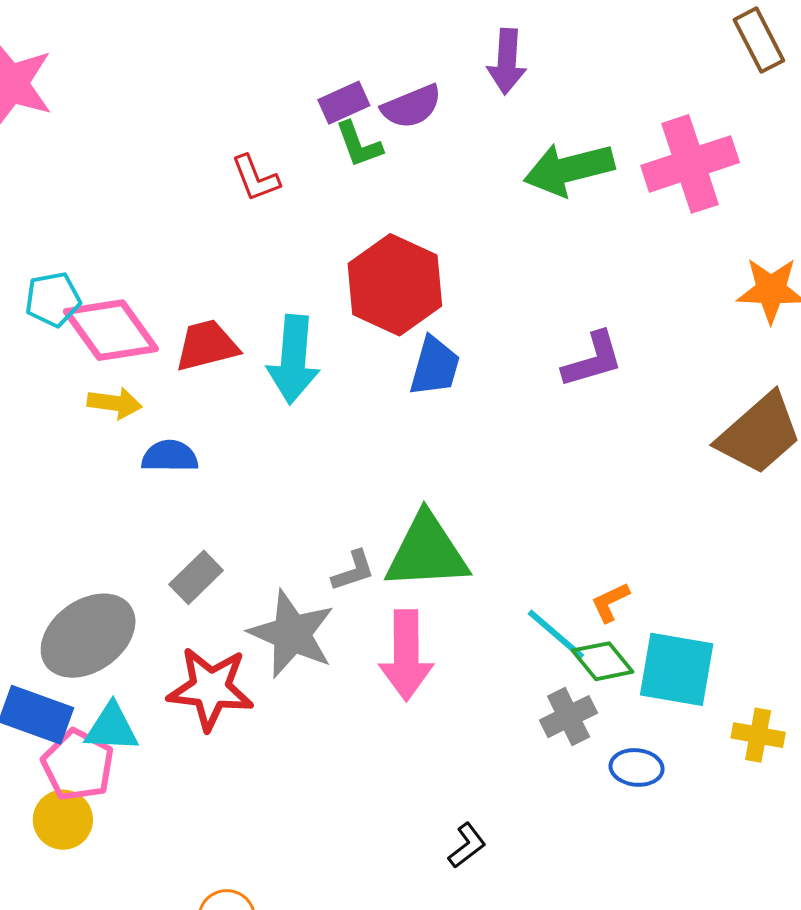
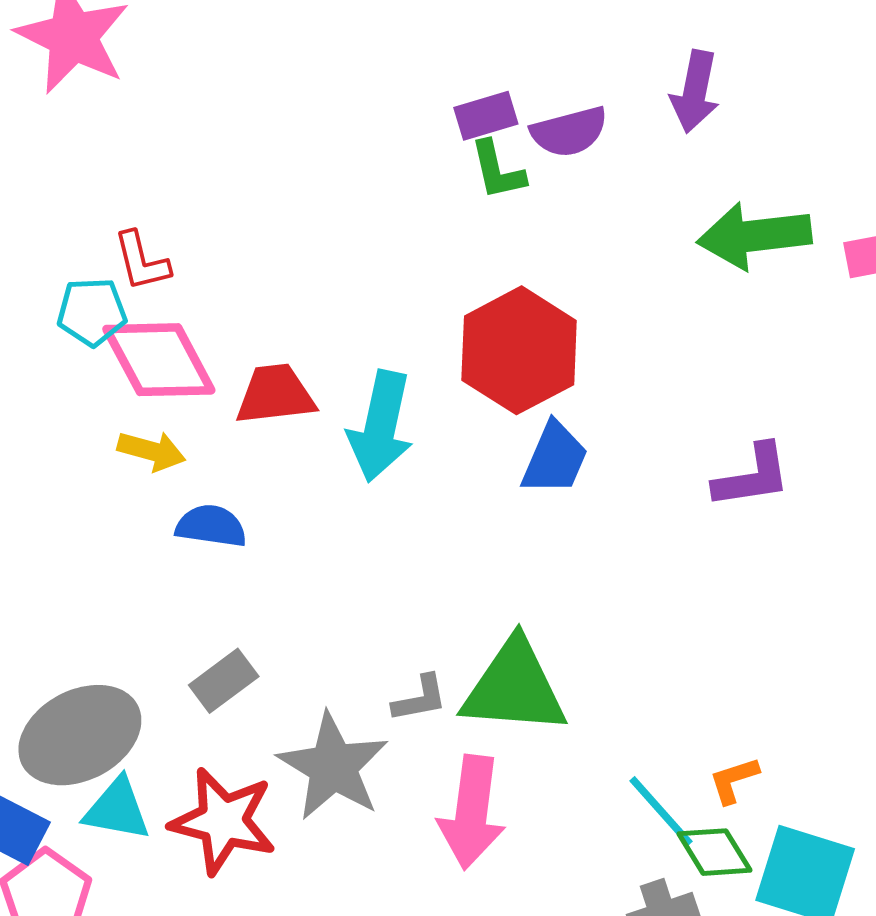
red L-shape: (255, 178) -> (142, 261), moved
cyan triangle: (112, 728) -> (117, 809), moved

